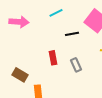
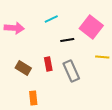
gray rectangle: (76, 65) -> (71, 71), size x1.5
brown rectangle: (20, 75) -> (23, 68), moved

